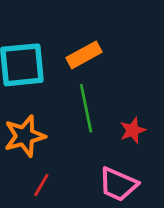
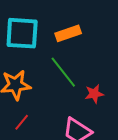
green line: (86, 108) -> (63, 72), turned -36

